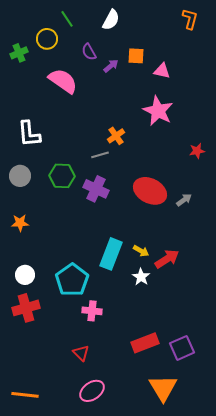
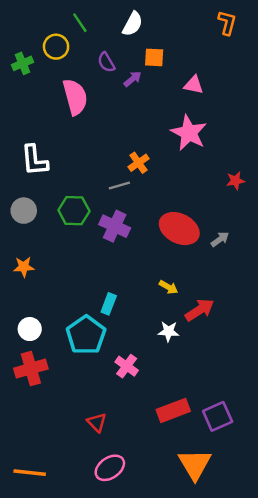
orange square: (136, 56) -> (154, 57), moved
pink semicircle: (63, 81) -> (75, 97), turned 40
yellow arrow: (141, 251) -> (168, 287), moved
cyan rectangle: (111, 254) -> (109, 304), moved, size x0.6
white star: (141, 277) -> (168, 331), turned -30
pink cross: (92, 311) -> (127, 366), moved, turned 30

